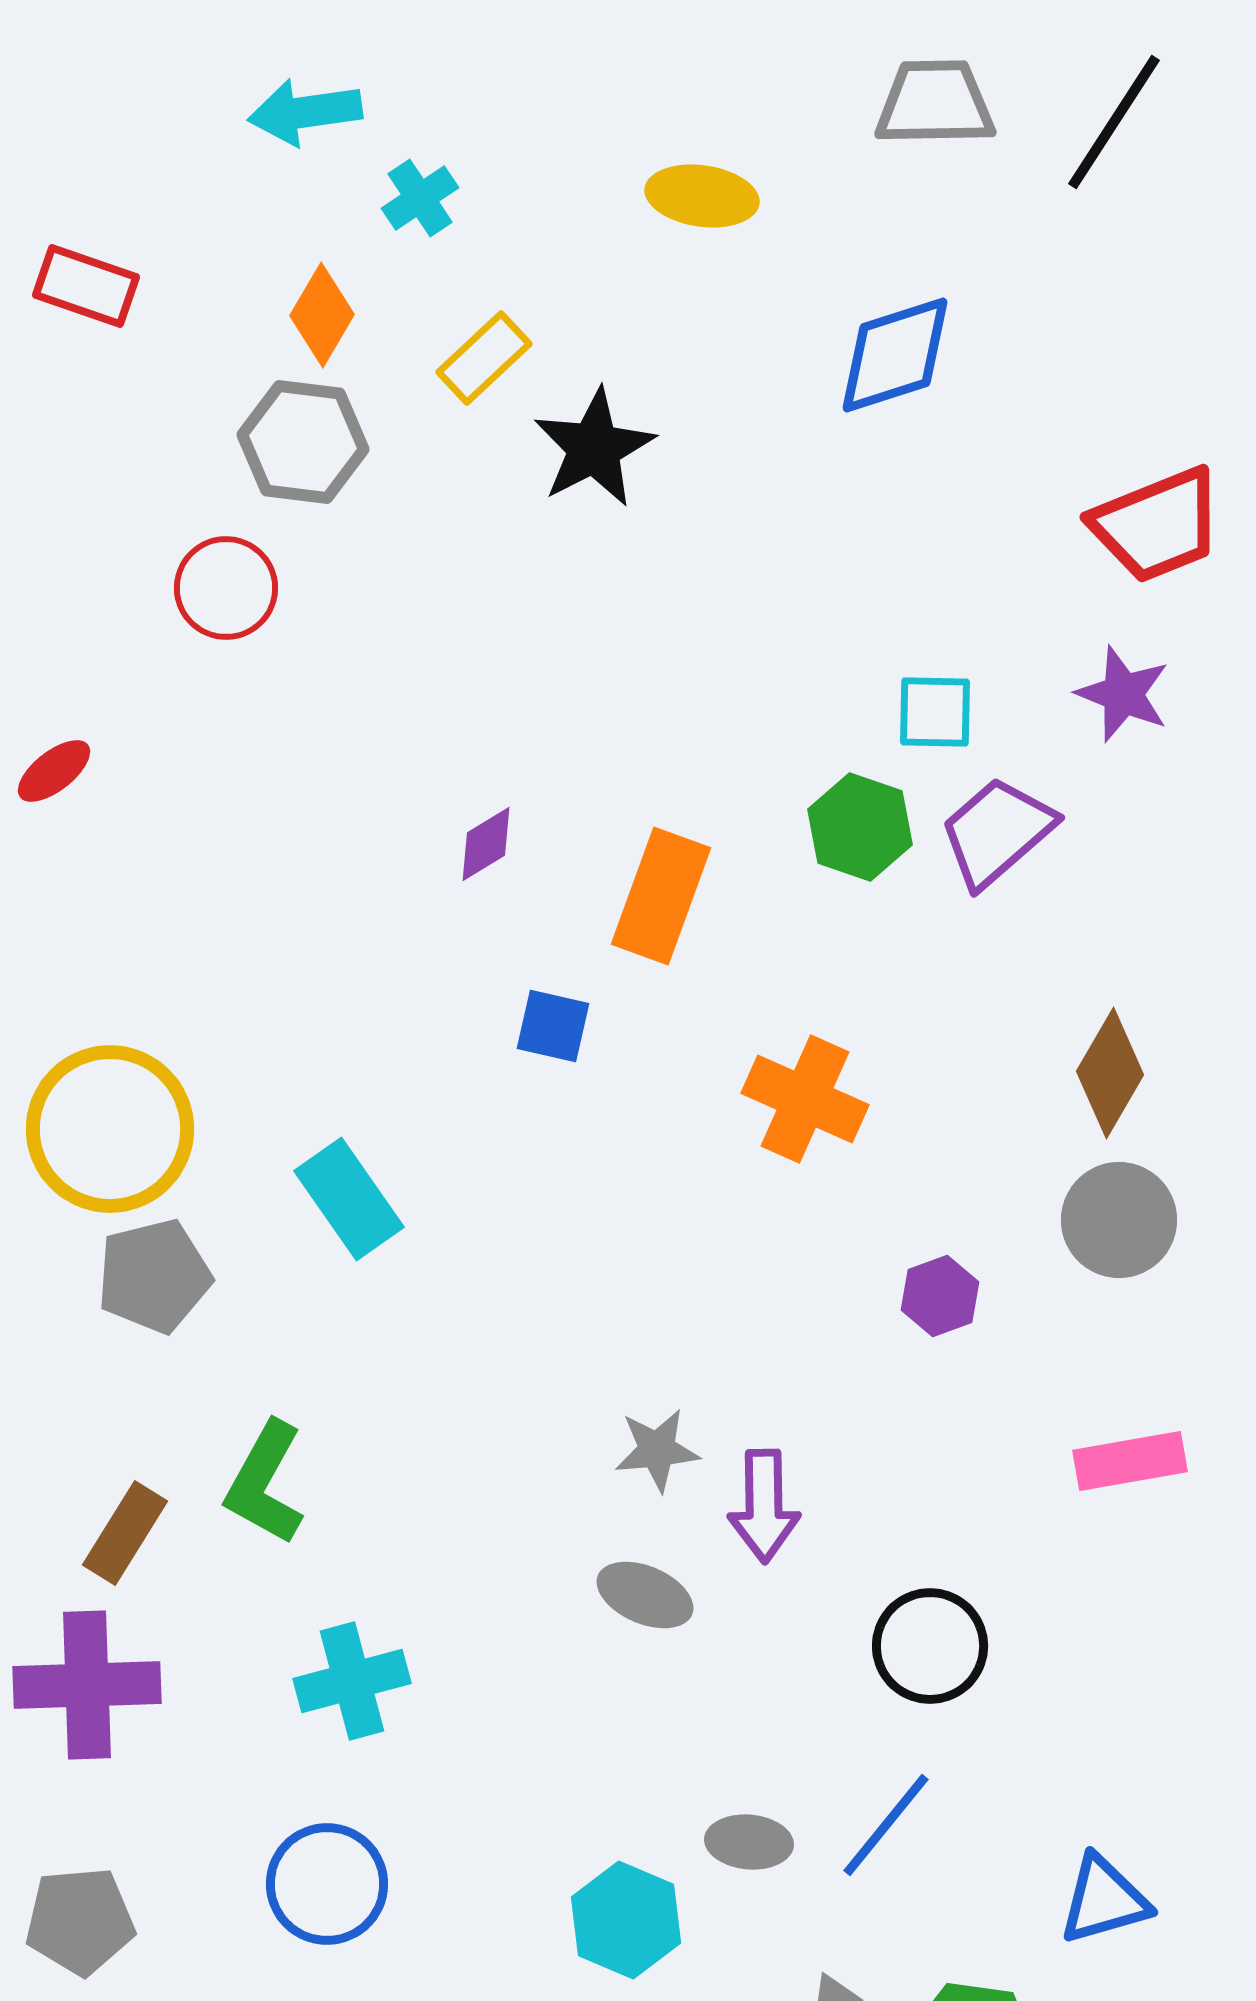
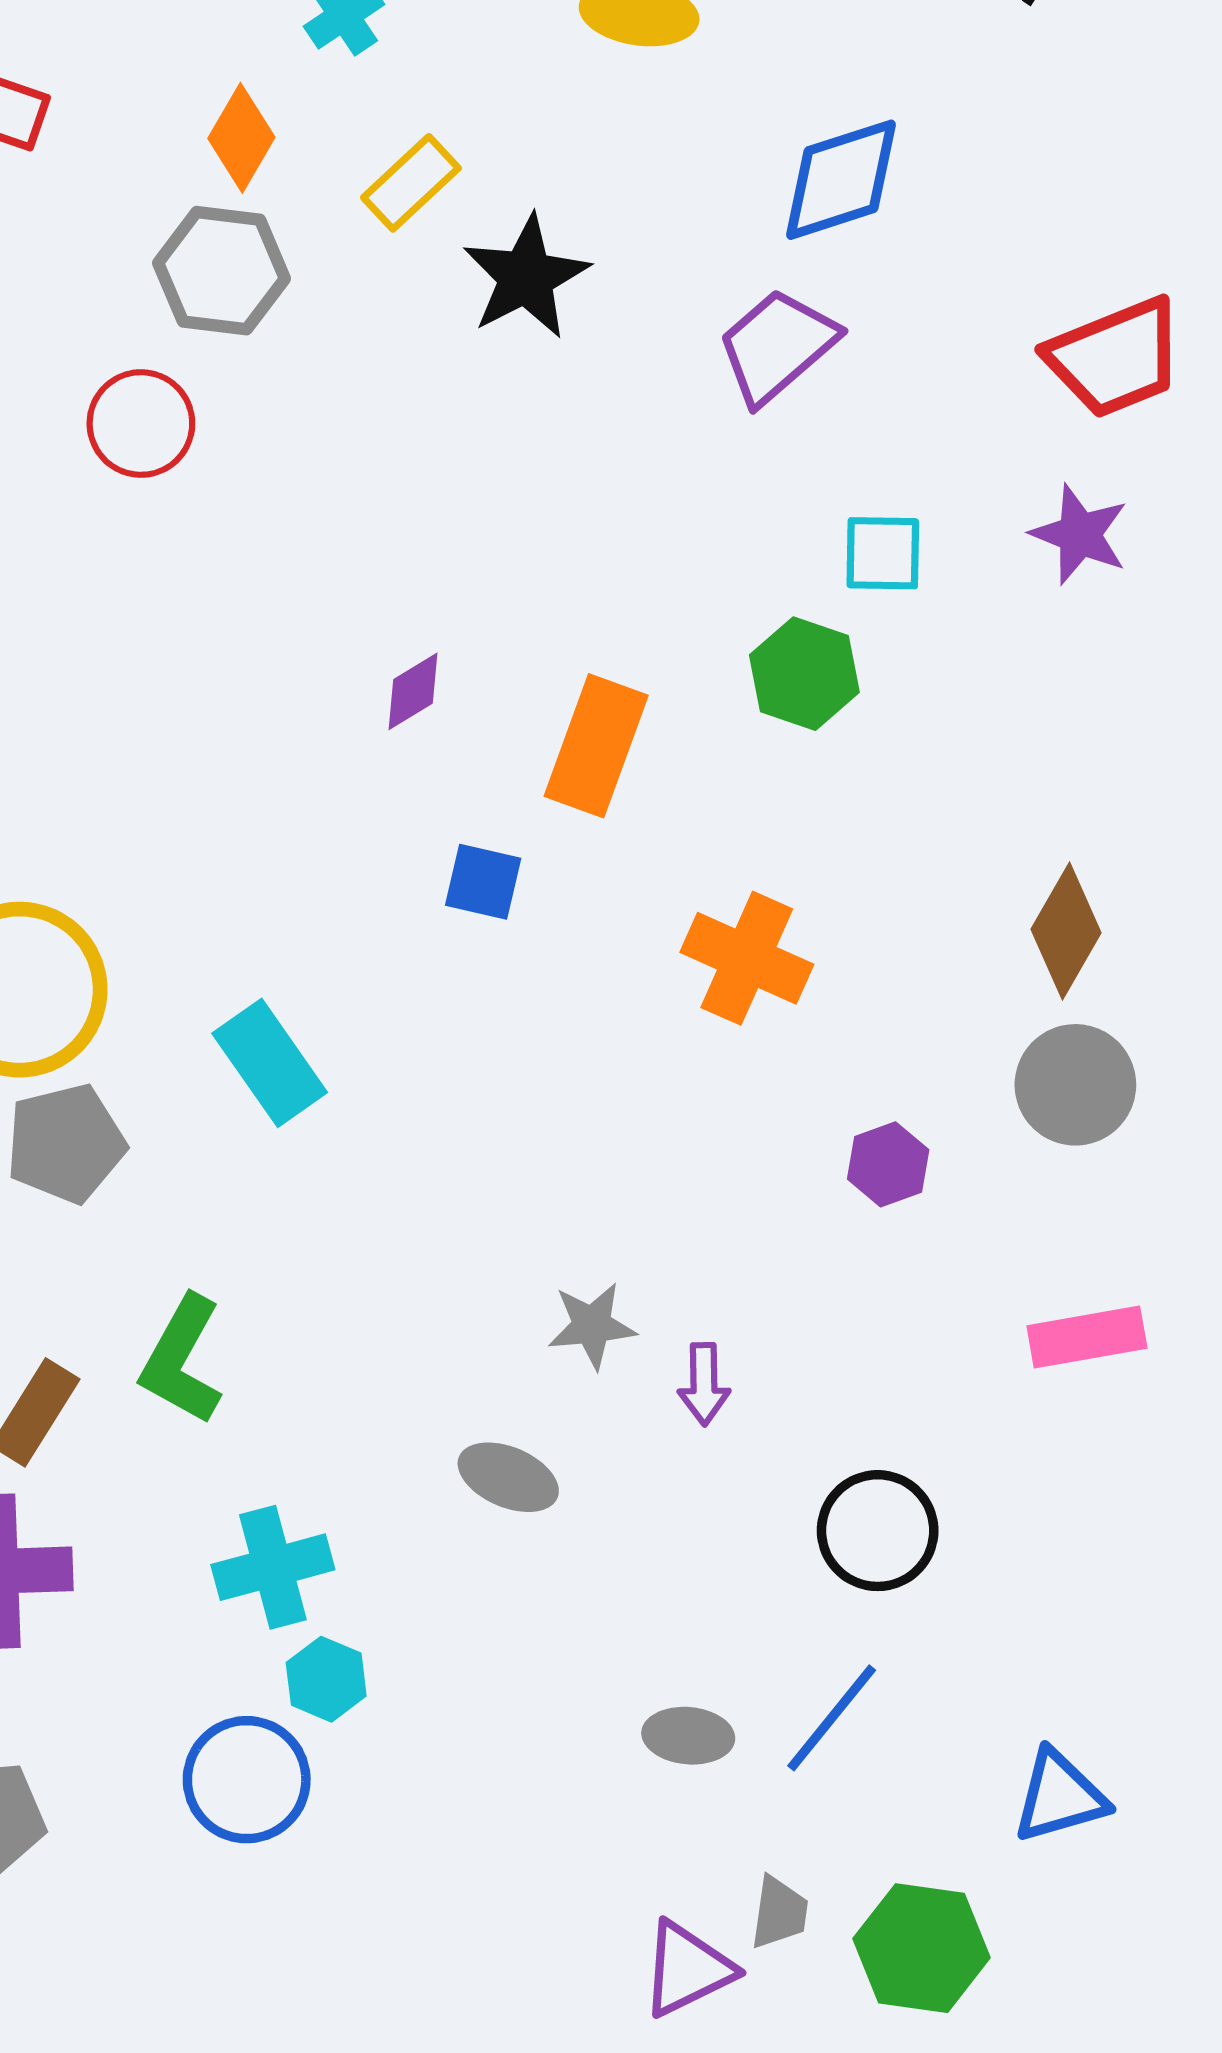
purple trapezoid: (997, 832) -> (777, 346), moved
purple arrow: (764, 1506) -> (704, 1384), size x0.7
gray ellipse: (645, 1595) -> (508, 1477), moved
cyan hexagon: (626, 1920) -> (326, 1679), moved, size x0.7

